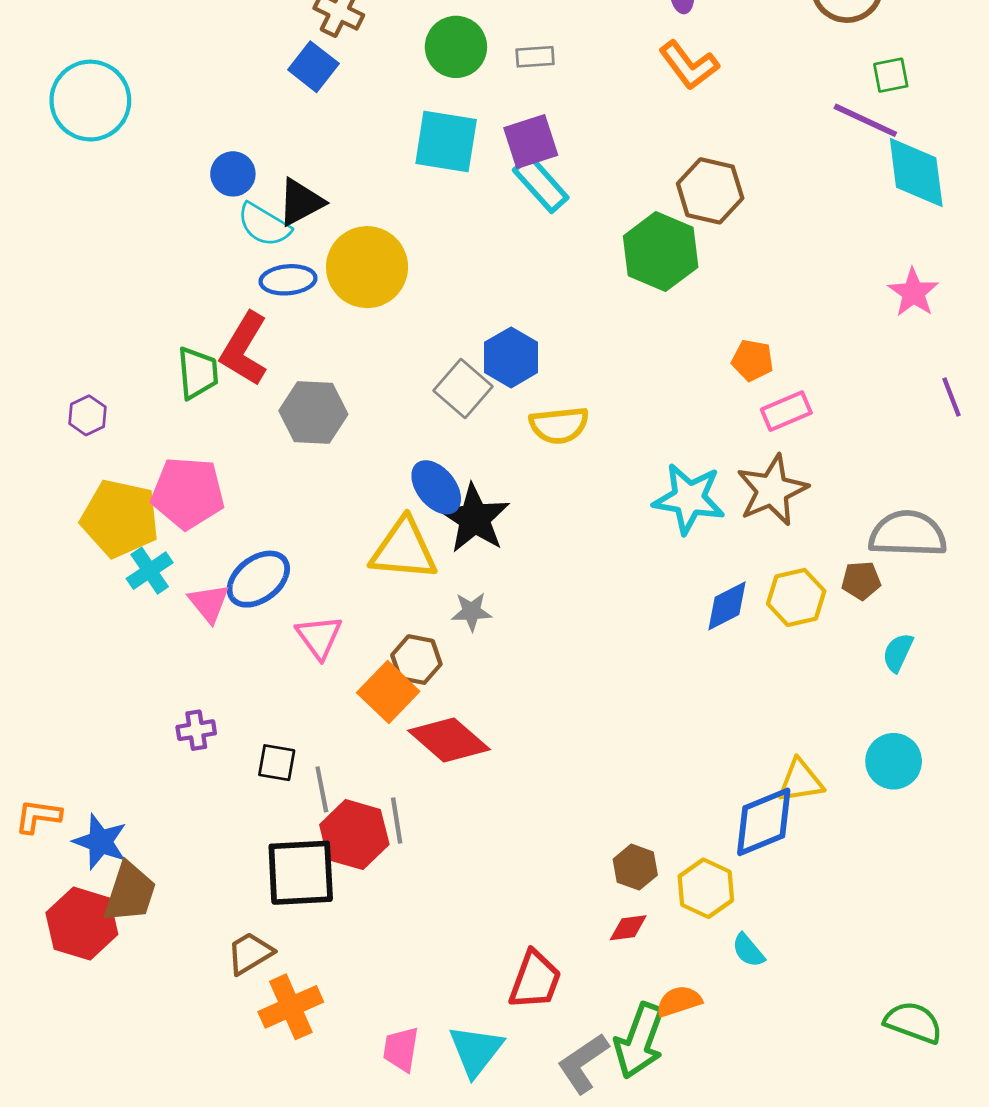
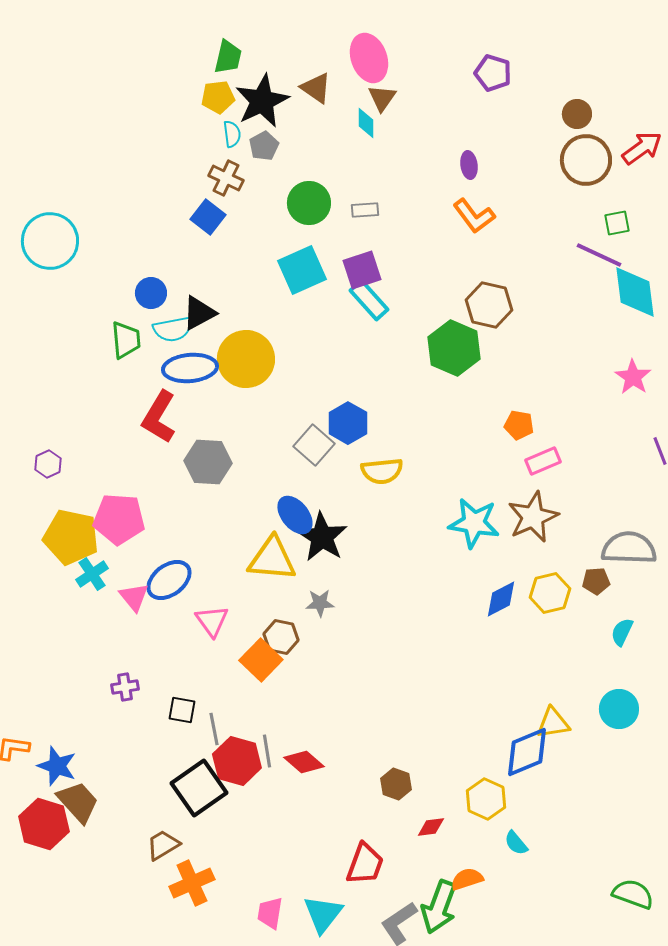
cyan square: (446, 141) -> (302, 270), turned -33
cyan semicircle: (264, 225) -> (173, 329), turned -42
blue ellipse: (288, 280) -> (190, 368), size x1.4
green trapezoid: (198, 373) -> (126, 340), moved
red diamond: (449, 740) -> (304, 762), moved, size x0.7
brown hexagon: (635, 867) -> (396, 784), moved
black square: (301, 873) -> (199, 788), turned -32
brown trapezoid: (130, 892) -> (78, 802), turned -60

